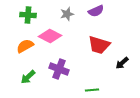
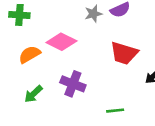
gray star: (67, 14) -> (93, 14), moved
green cross: (28, 15) -> (19, 15), moved

